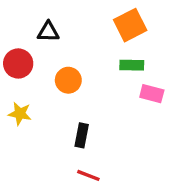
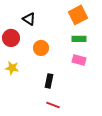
black triangle: (48, 32) -> (29, 19), turned 32
pink rectangle: (152, 94) -> (79, 60), moved

